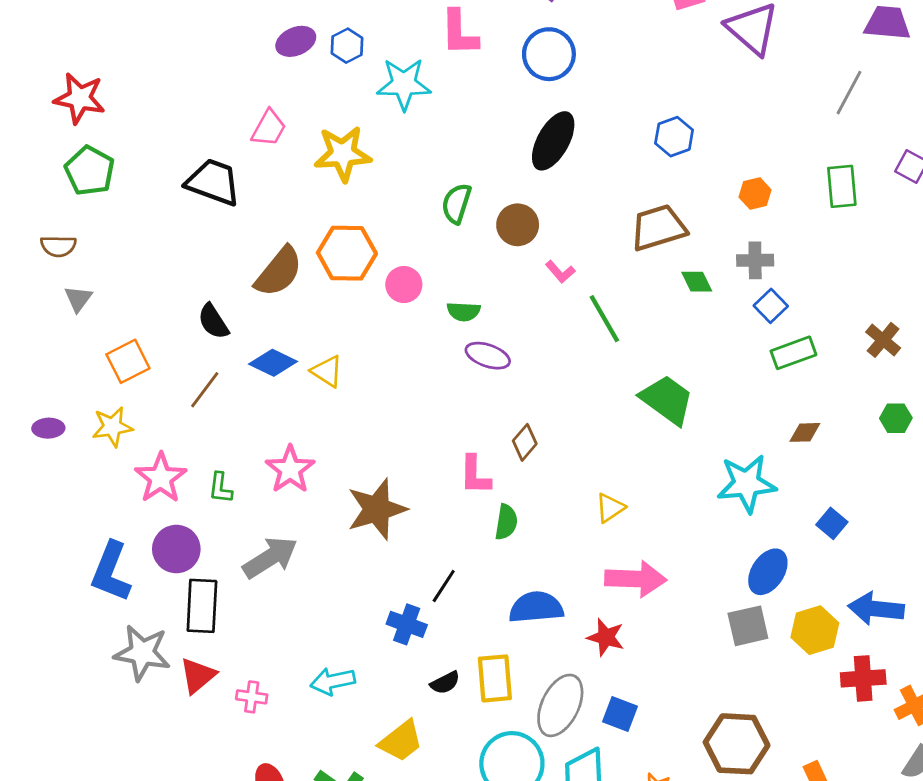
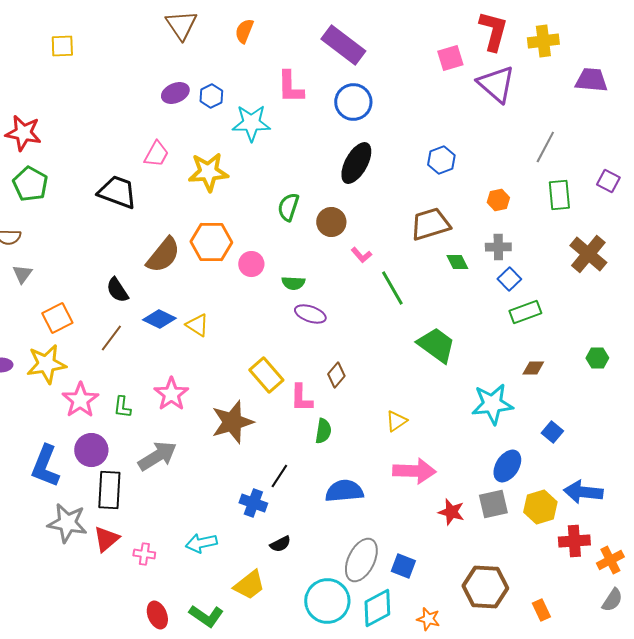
gray line: (849, 93) -> (545, 147), moved
brown cross: (883, 340) -> (588, 254), moved, size x1.5
yellow star: (112, 427) -> (46, 364), size x1.4
red star: (606, 637) -> (451, 512), moved
yellow rectangle: (495, 678) -> (266, 375), moved, turned -36

